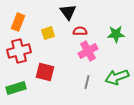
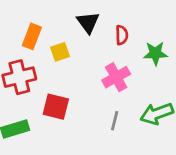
orange rectangle: (18, 22) -> (32, 36), moved
red semicircle: (80, 31) -> (122, 35), moved, turned 88

